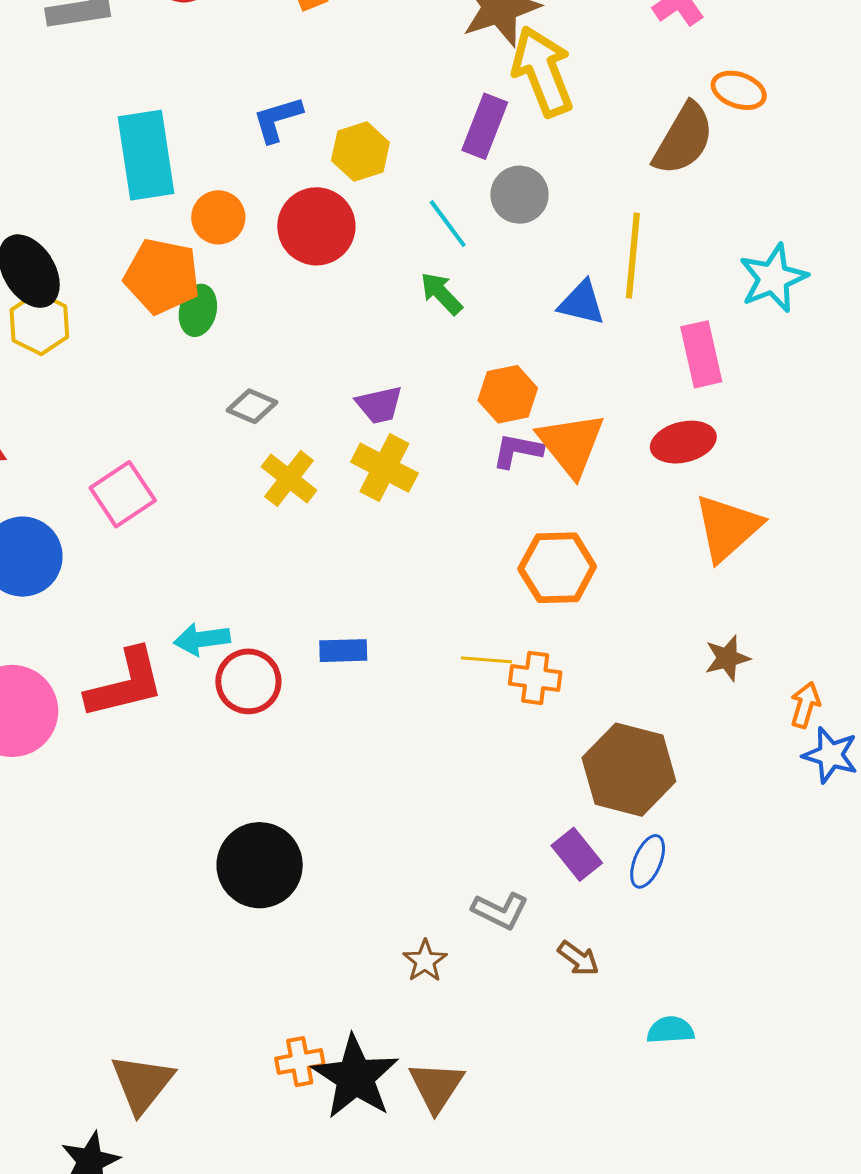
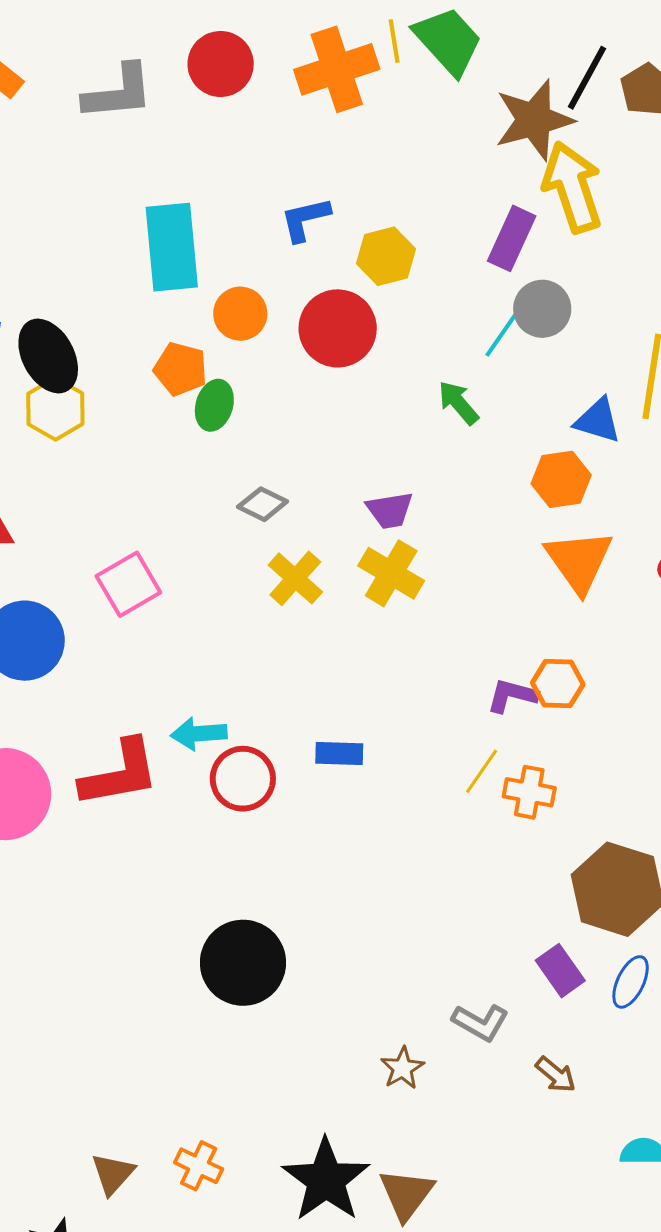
cyan line: (448, 224) -> (503, 333), moved, turned 68
orange pentagon: (162, 276) -> (181, 369), size x0.7
orange hexagon: (508, 394) -> (561, 479), moved
purple L-shape: (517, 451) -> (512, 696), moved
orange hexagon: (557, 568) -> (558, 684), size x0.7
yellow line: (487, 660) -> (482, 771), turned -63
orange cross: (300, 1062) -> (199, 1166), moved, turned 33
brown triangle: (142, 1084) -> (113, 1174), size x0.7

